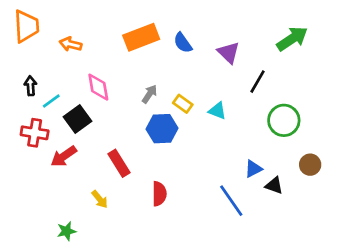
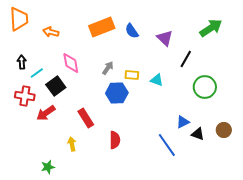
yellow rectangle: (183, 104) -> (132, 75), turned -32
brown circle: (310, 165) -> (224, 130), moved
yellow arrow: (100, 199) -> (72, 144), turned -152

